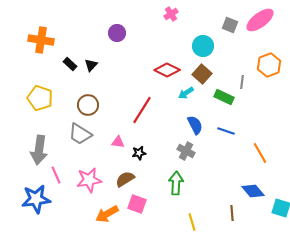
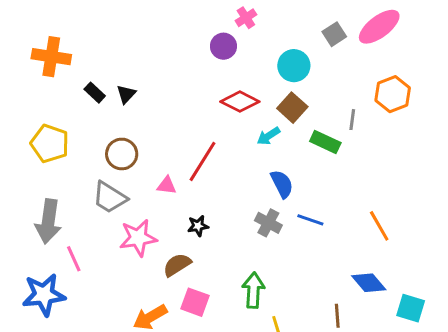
gray square: (230, 25) -> (334, 34), turned 35
purple circle: (117, 33) -> (223, 46), moved
blue line: (226, 131) -> (310, 220), moved
pink triangle: (118, 142) -> (167, 185), moved
pink star: (89, 180) -> (138, 238), moved
green arrow: (176, 183) -> (253, 290), moved

